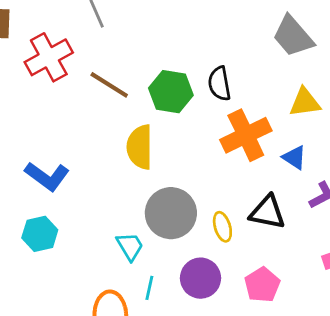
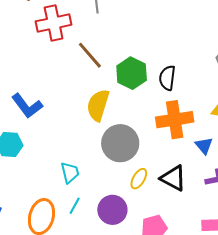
gray circle: (171, 213) -> (120, 143), moved
yellow ellipse: (222, 227) -> (139, 179), turned 30

